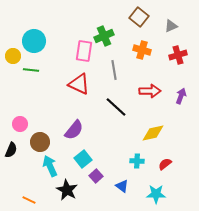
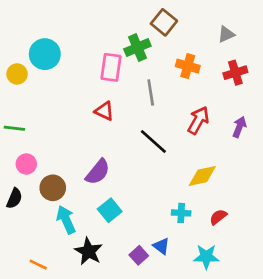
brown square: (139, 17) -> (164, 22), moved
green line: (31, 70) -> (14, 128), moved
red triangle: (79, 84) -> (104, 111), size x0.7
red arrow: (150, 91) -> (198, 120), turned -60
purple square: (96, 176) -> (139, 255), moved

